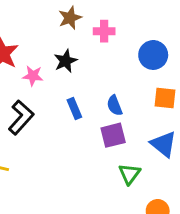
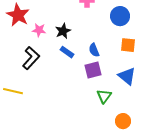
black star: (66, 61) -> (63, 31), moved
blue rectangle: (74, 108) -> (67, 52), turned -32

